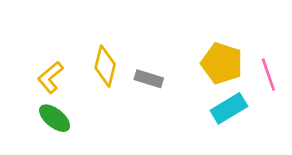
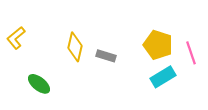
yellow L-shape: (50, 77) -> (16, 38), moved

